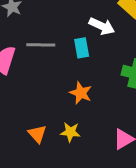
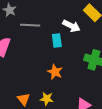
gray line: (41, 45) -> (30, 25), moved

